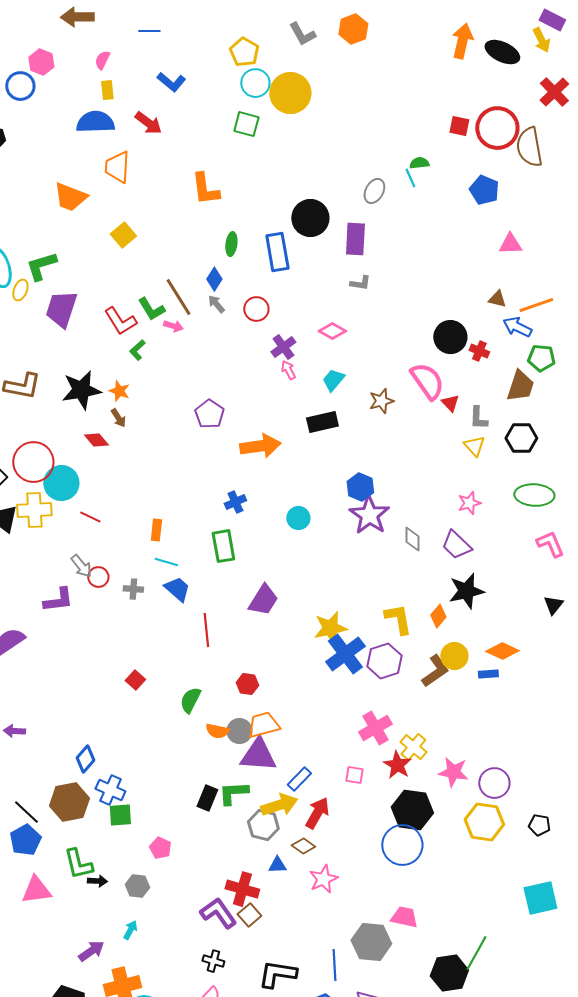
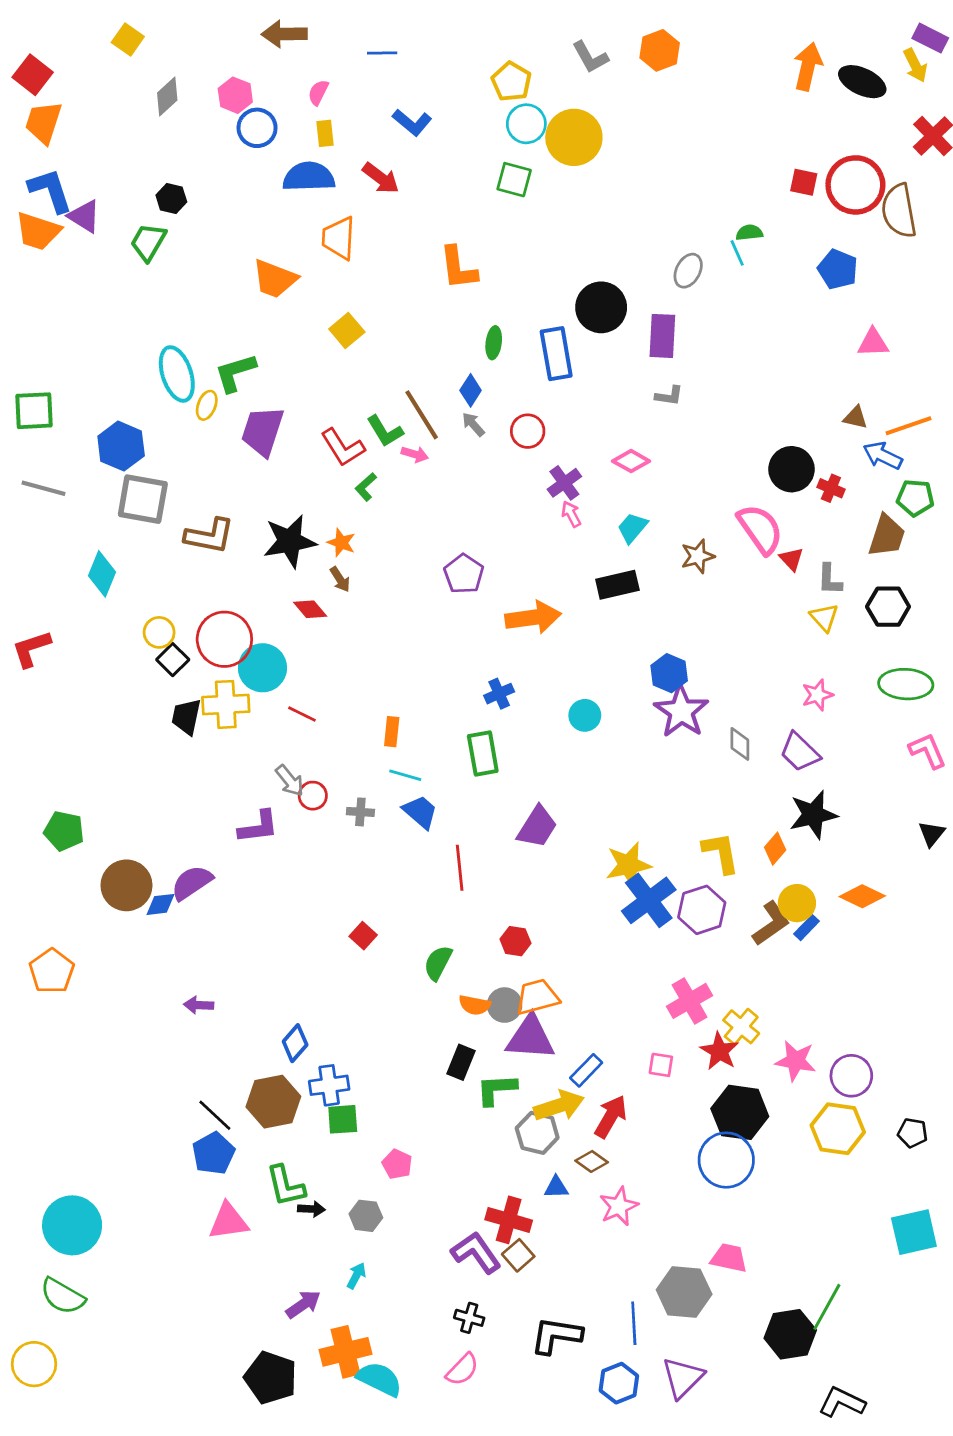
blue circle: (20, 86) -> (257, 128), moved
blue rectangle: (488, 674) -> (806, 928), moved, turned -42
blue cross: (110, 790) -> (329, 1085), turned -32
black rectangle: (207, 798) -> (461, 1062), moved

